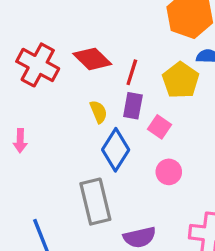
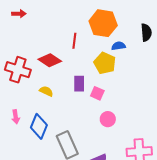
red line: (132, 72) -> (74, 41), moved
yellow semicircle: (99, 112) -> (46, 91), moved, turned -32
blue diamond: (116, 150) -> (39, 126), moved

